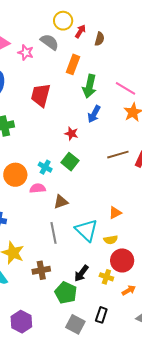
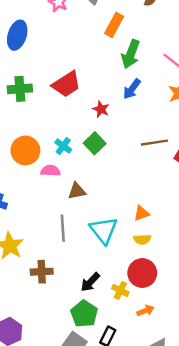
red trapezoid: (41, 95) -> (66, 84), moved, turned -145
yellow semicircle: (111, 240) -> (142, 239), moved
green pentagon: (66, 293) -> (84, 314), moved

